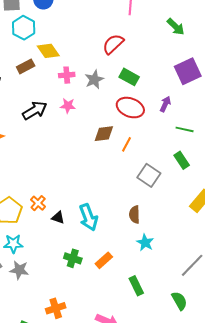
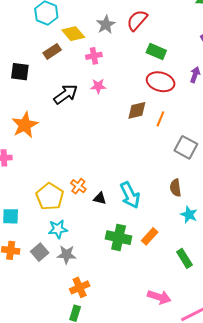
gray star: (94, 79) -> (106, 24), moved
green cross: (73, 258) -> (119, 238), size x1.4
orange cross: (56, 308) -> (80, 287), moved

